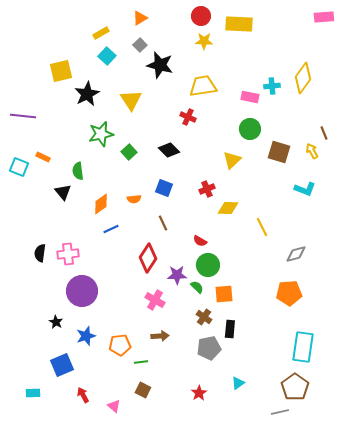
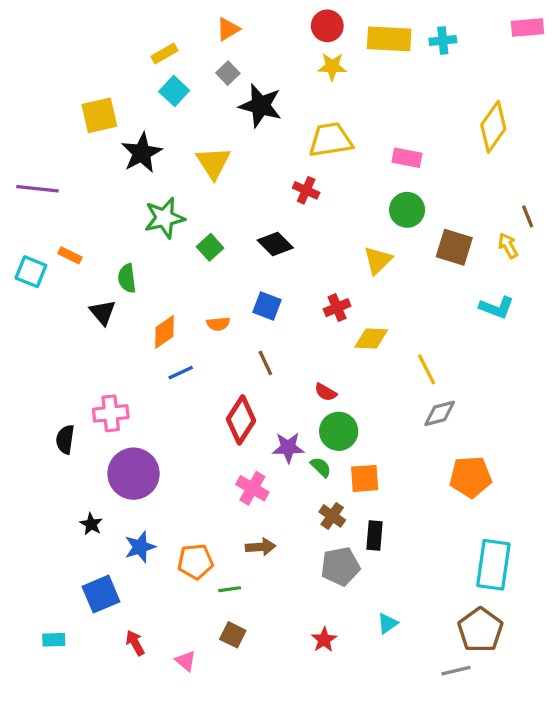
cyan cross: (272, 86) -> (443, 41), moved
black semicircle: (40, 253) -> (65, 439), moved
gray diamond: (296, 254) -> (440, 413), moved

